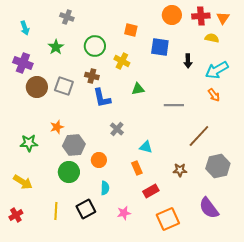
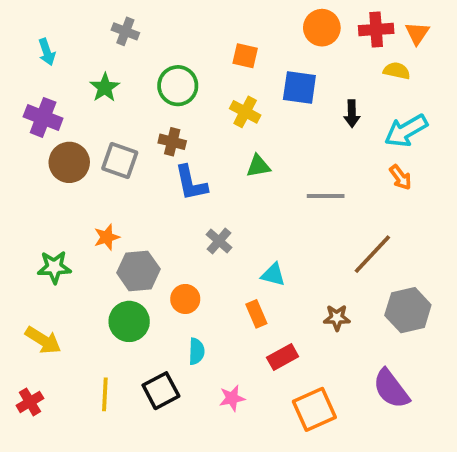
yellow cross: (122, 61) -> (245, 112), moved

